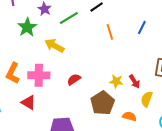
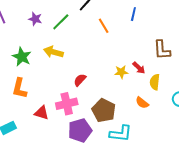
green star: (27, 27) -> (22, 57), moved
pink cross: (39, 75) -> (67, 104), moved
brown pentagon: (103, 103) -> (104, 110), moved
orange semicircle: (129, 116) -> (142, 103), turned -144

